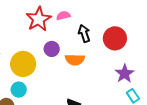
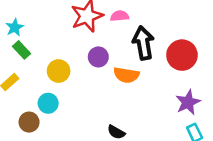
black arrow: (84, 34) -> (143, 43), size x1.4
yellow circle: (23, 64) -> (59, 71), size x0.7

